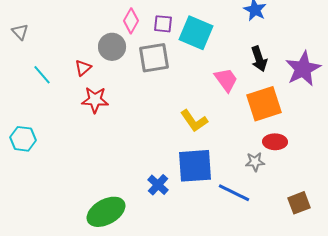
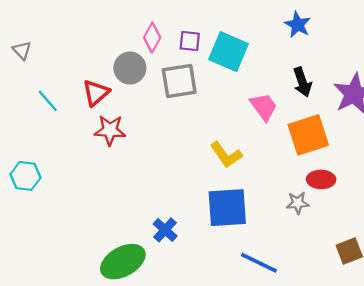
red triangle: (83, 68) -> (96, 93), size x1.4
blue cross: (158, 185) -> (165, 230), moved
blue line: (234, 193) -> (259, 263), moved

